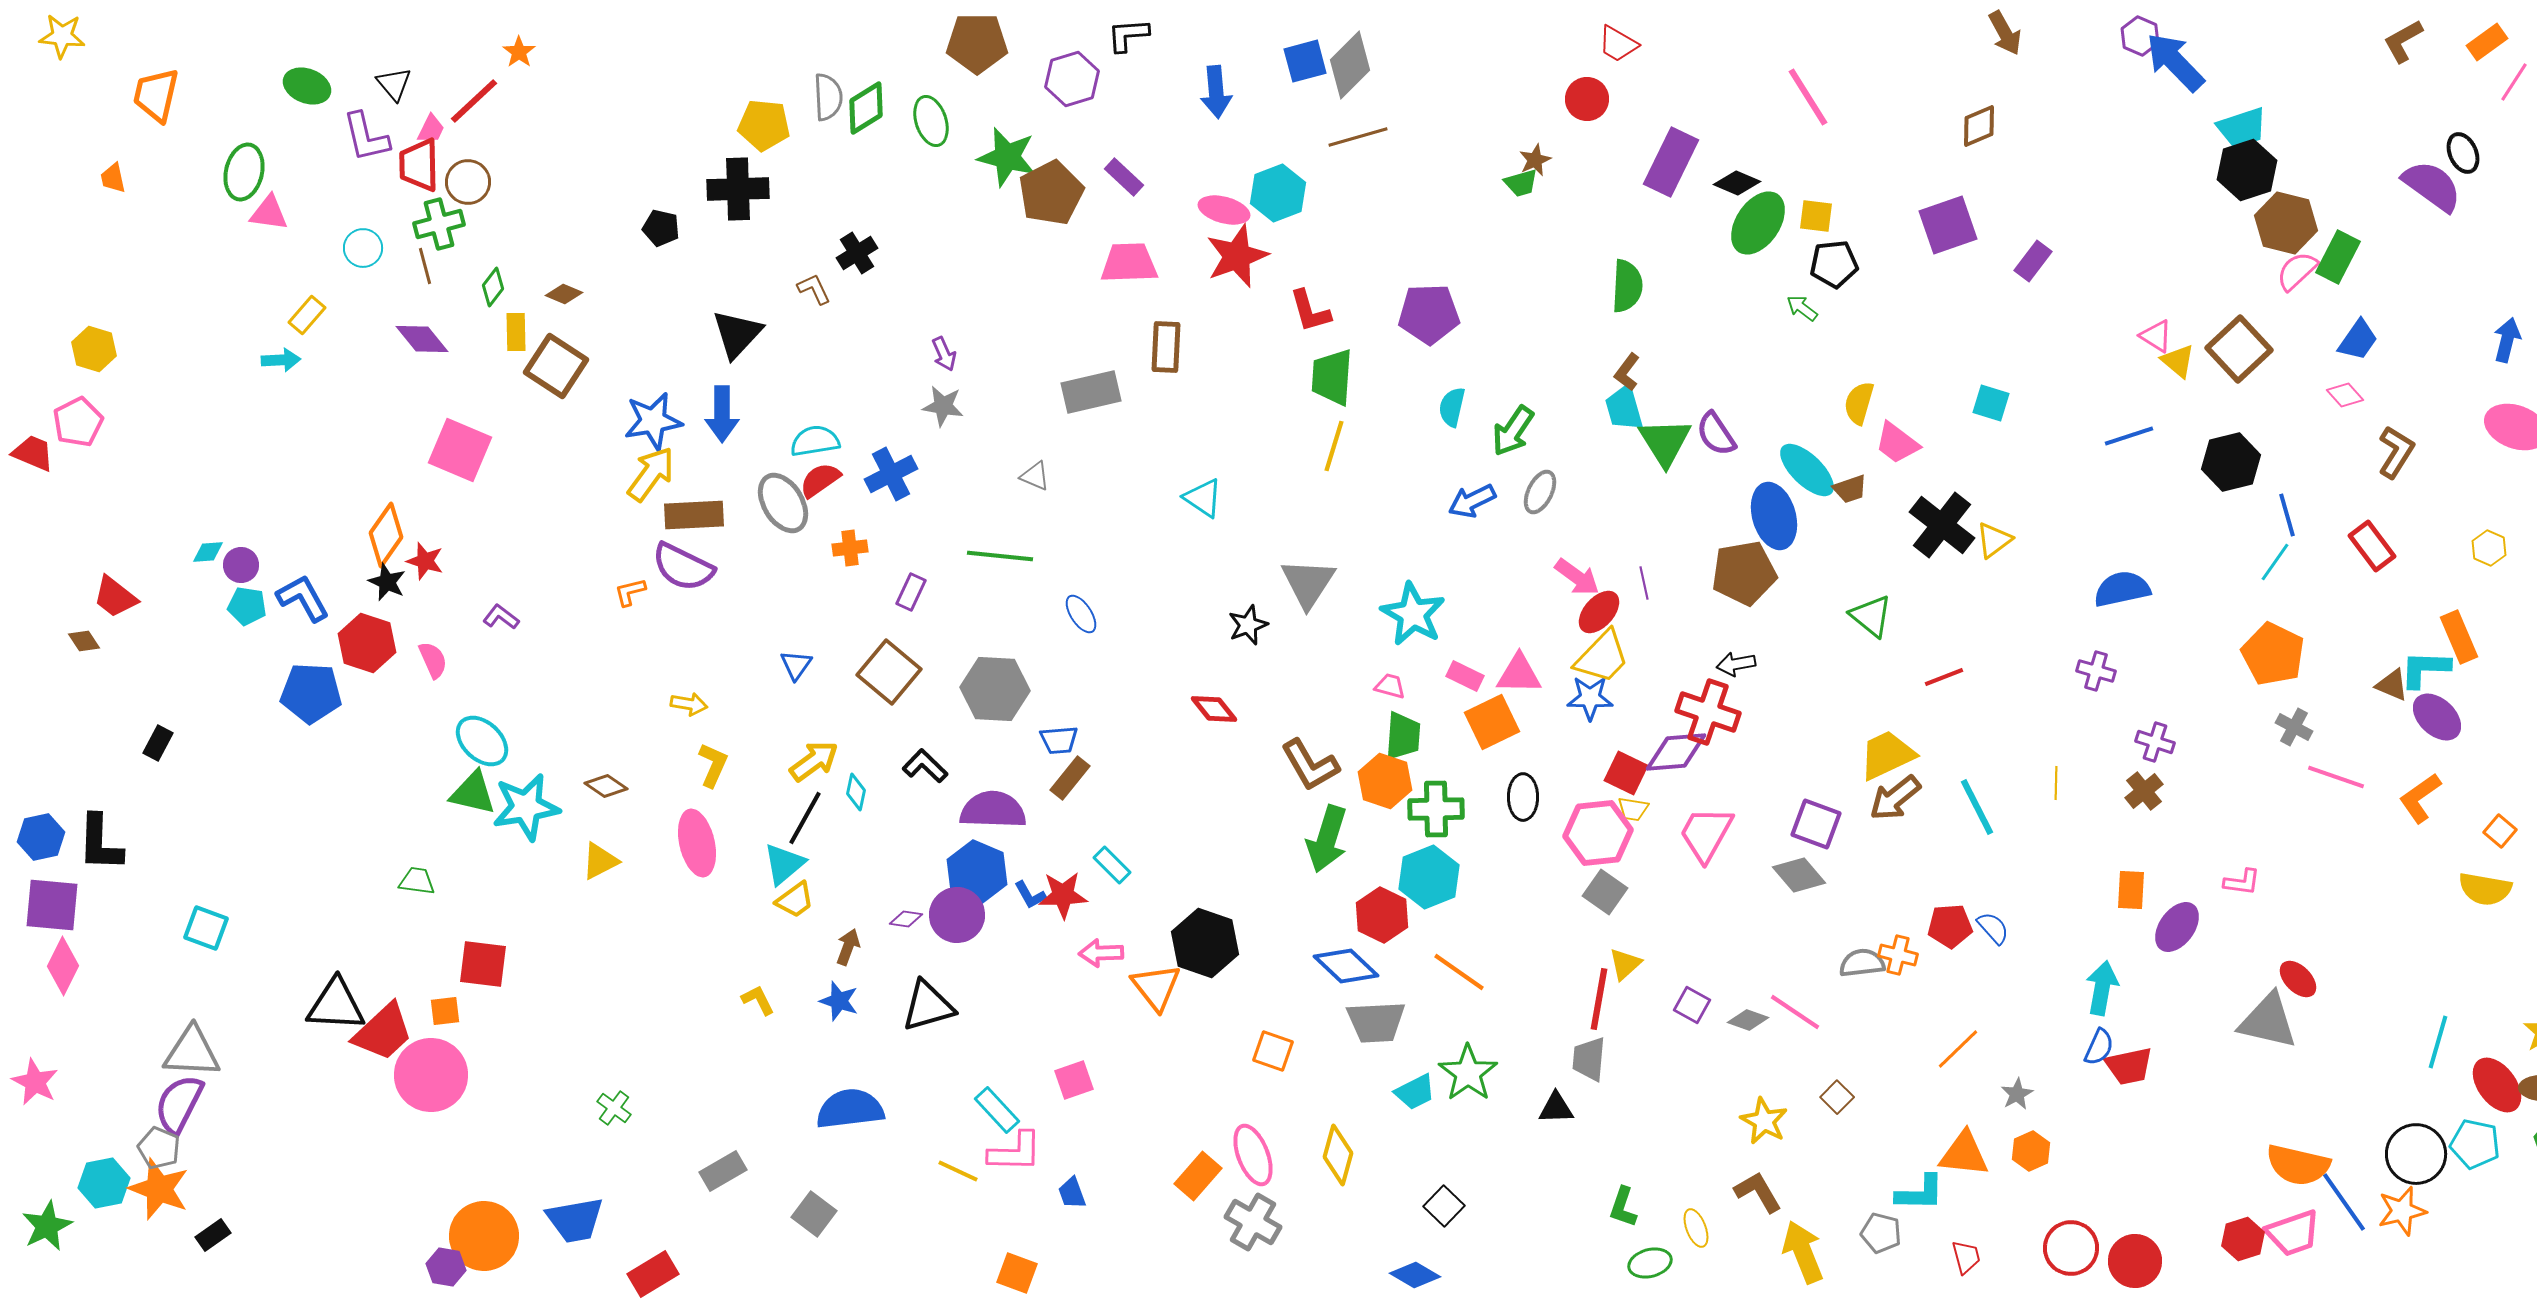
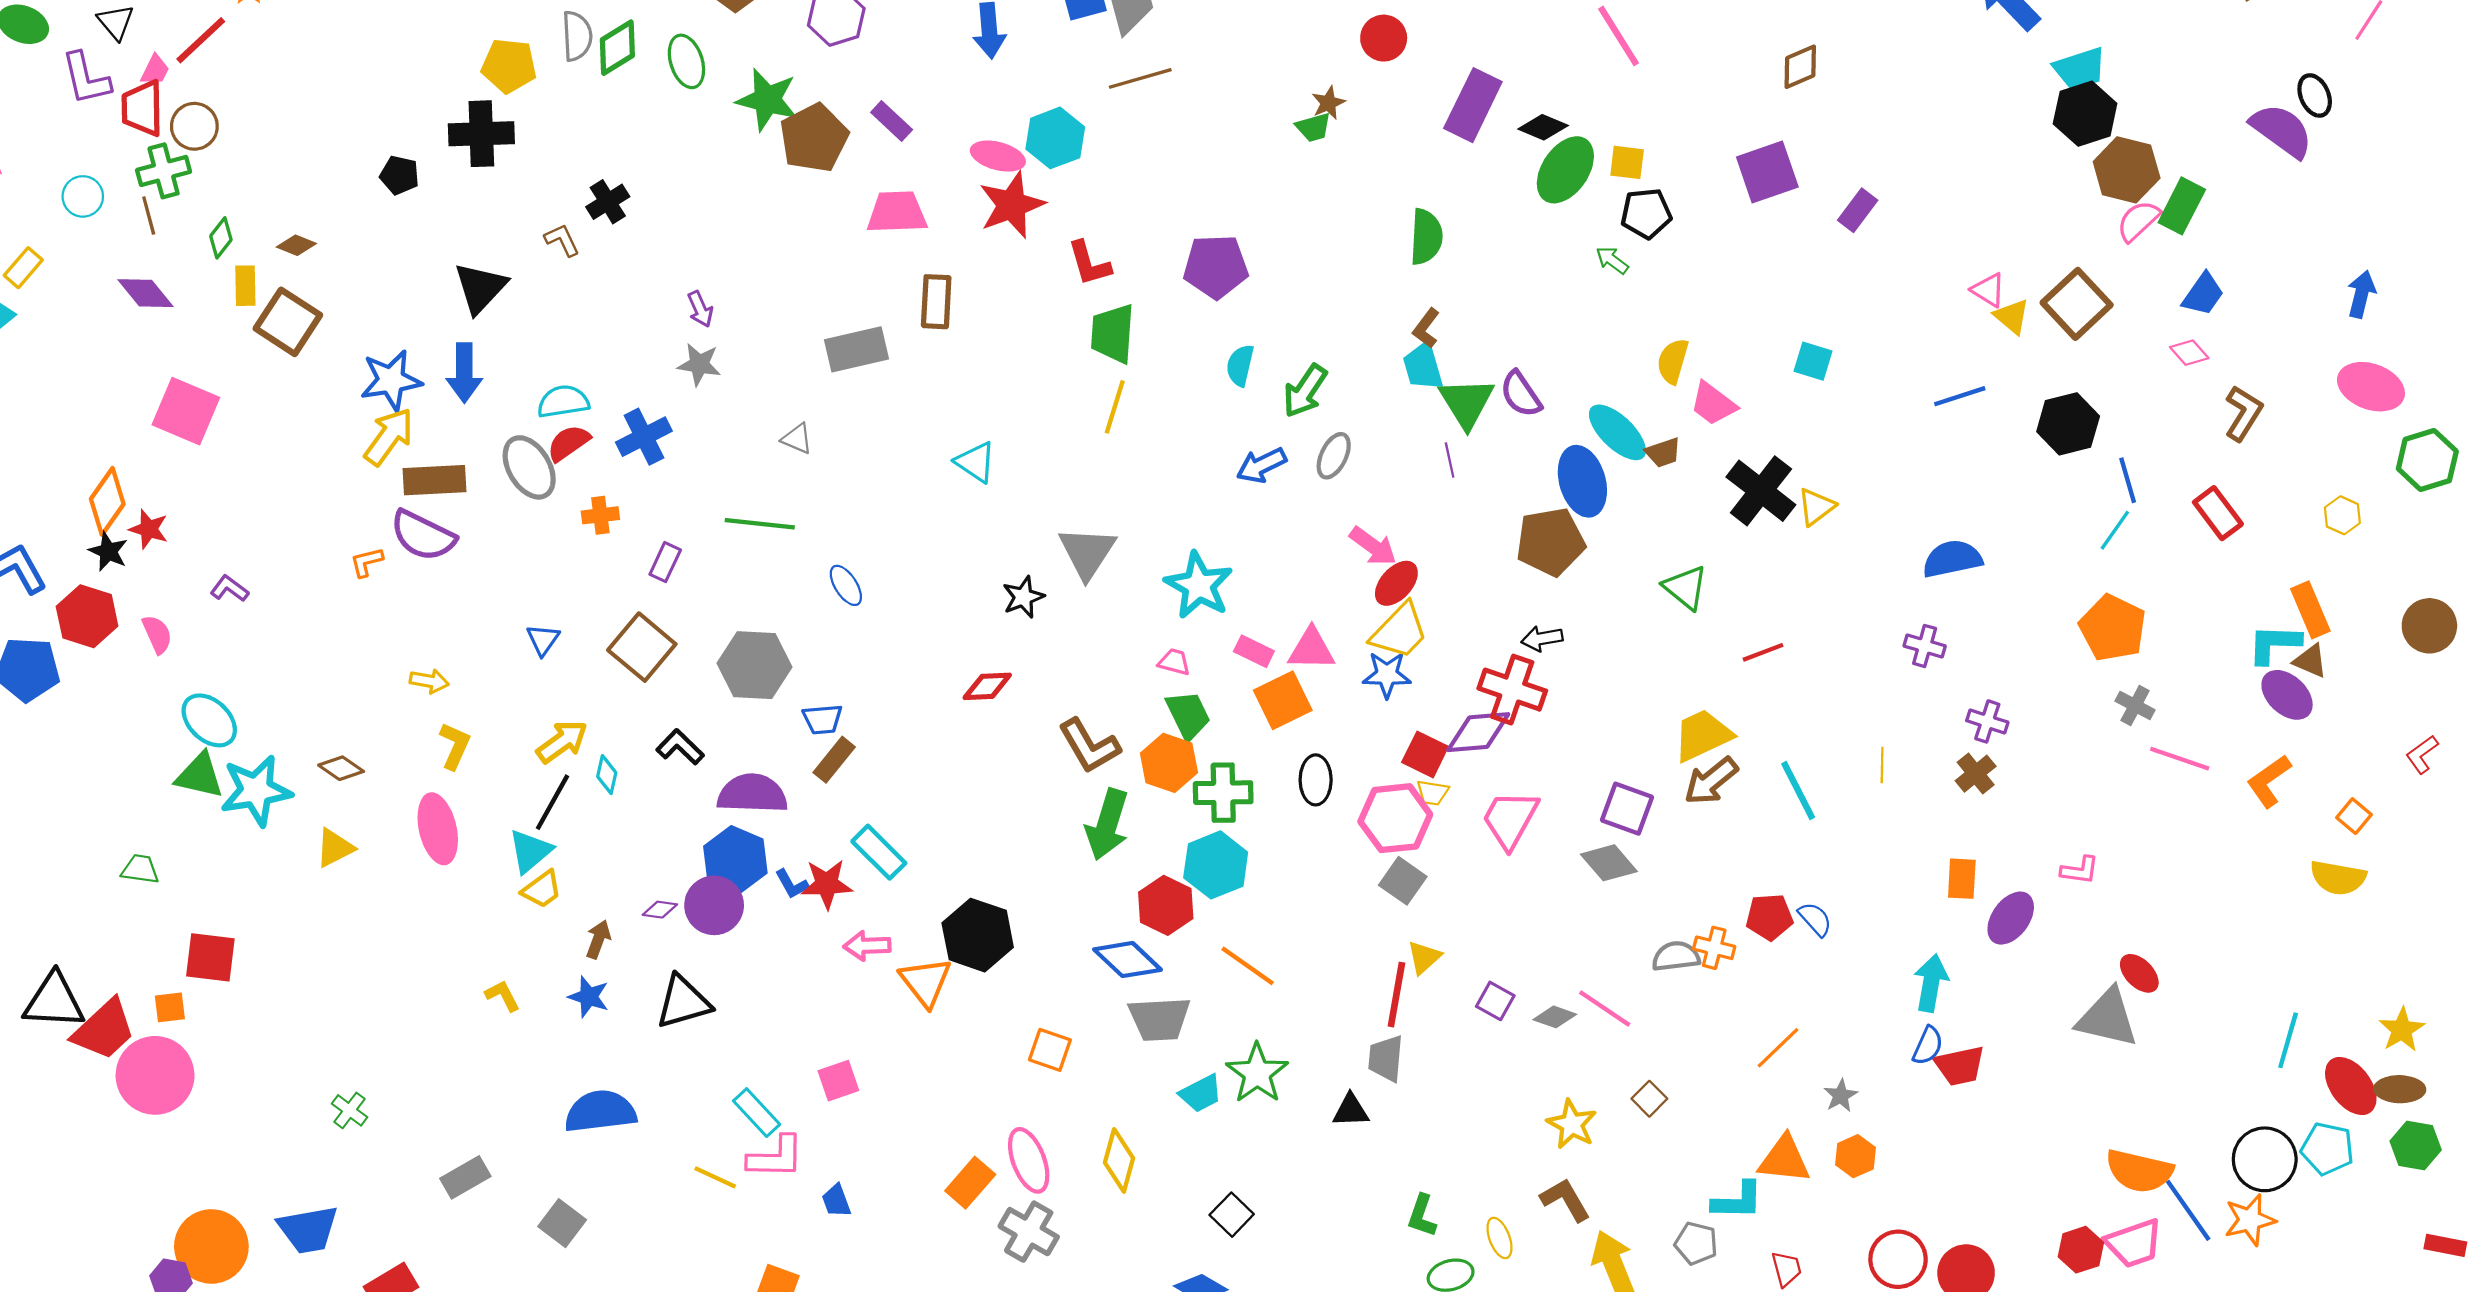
purple line: (1644, 583) -> (1450, 460), moved
brown triangle: (2392, 685) -> (2310, 661), moved
red diamond: (1214, 709) -> (987, 686), turned -54
green trapezoid: (1403, 736) -> (1188, 715), turned -30
cyan rectangle: (1112, 865) -> (879, 852), size x1.4

